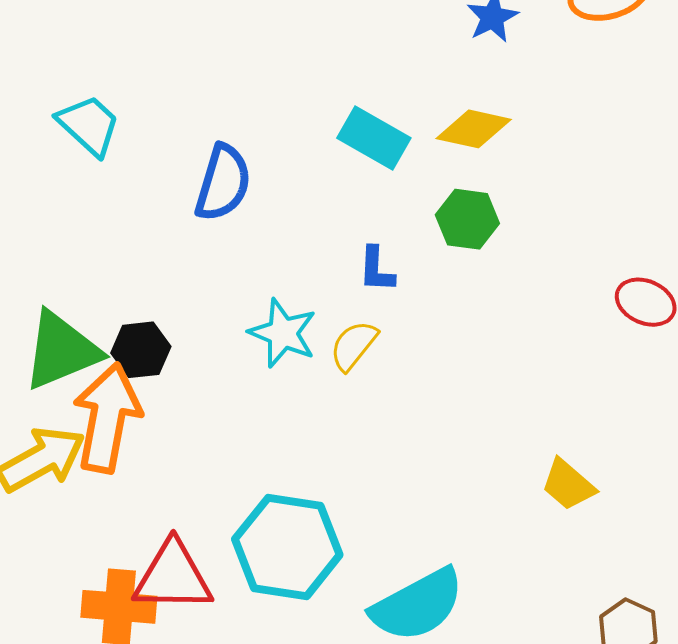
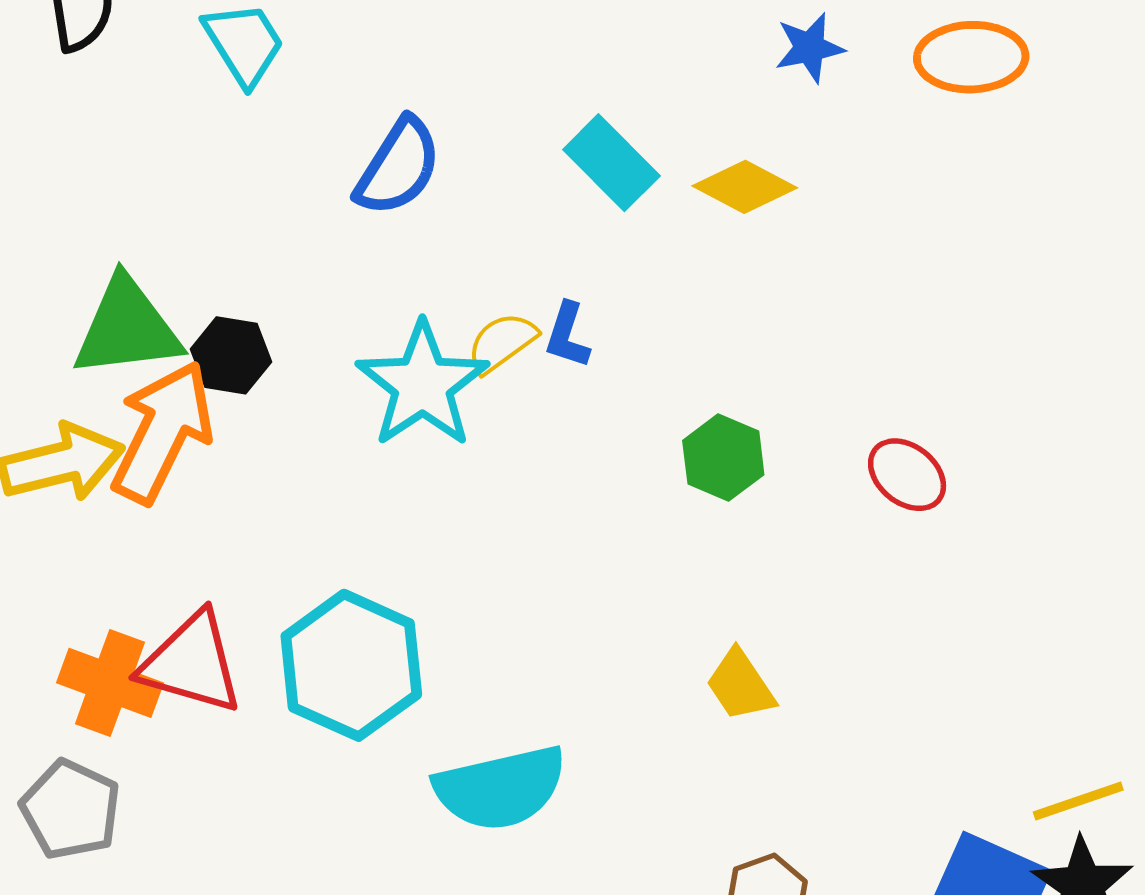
green hexagon: (467, 219) -> (723, 458), moved
cyan star: (283, 333) -> (422, 385), size x1.4
yellow semicircle: (354, 345) -> (502, 343), moved

